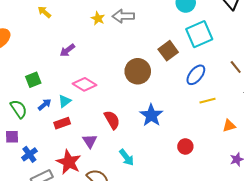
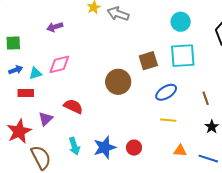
brown circle: (138, 71) -> (118, 82), moved
pink diamond: (84, 84) -> (59, 64), turned -65
blue star: (151, 115) -> (105, 147), moved
red semicircle: (112, 120) -> (73, 106), turned -54
red circle: (185, 146) -> (134, 148), moved

